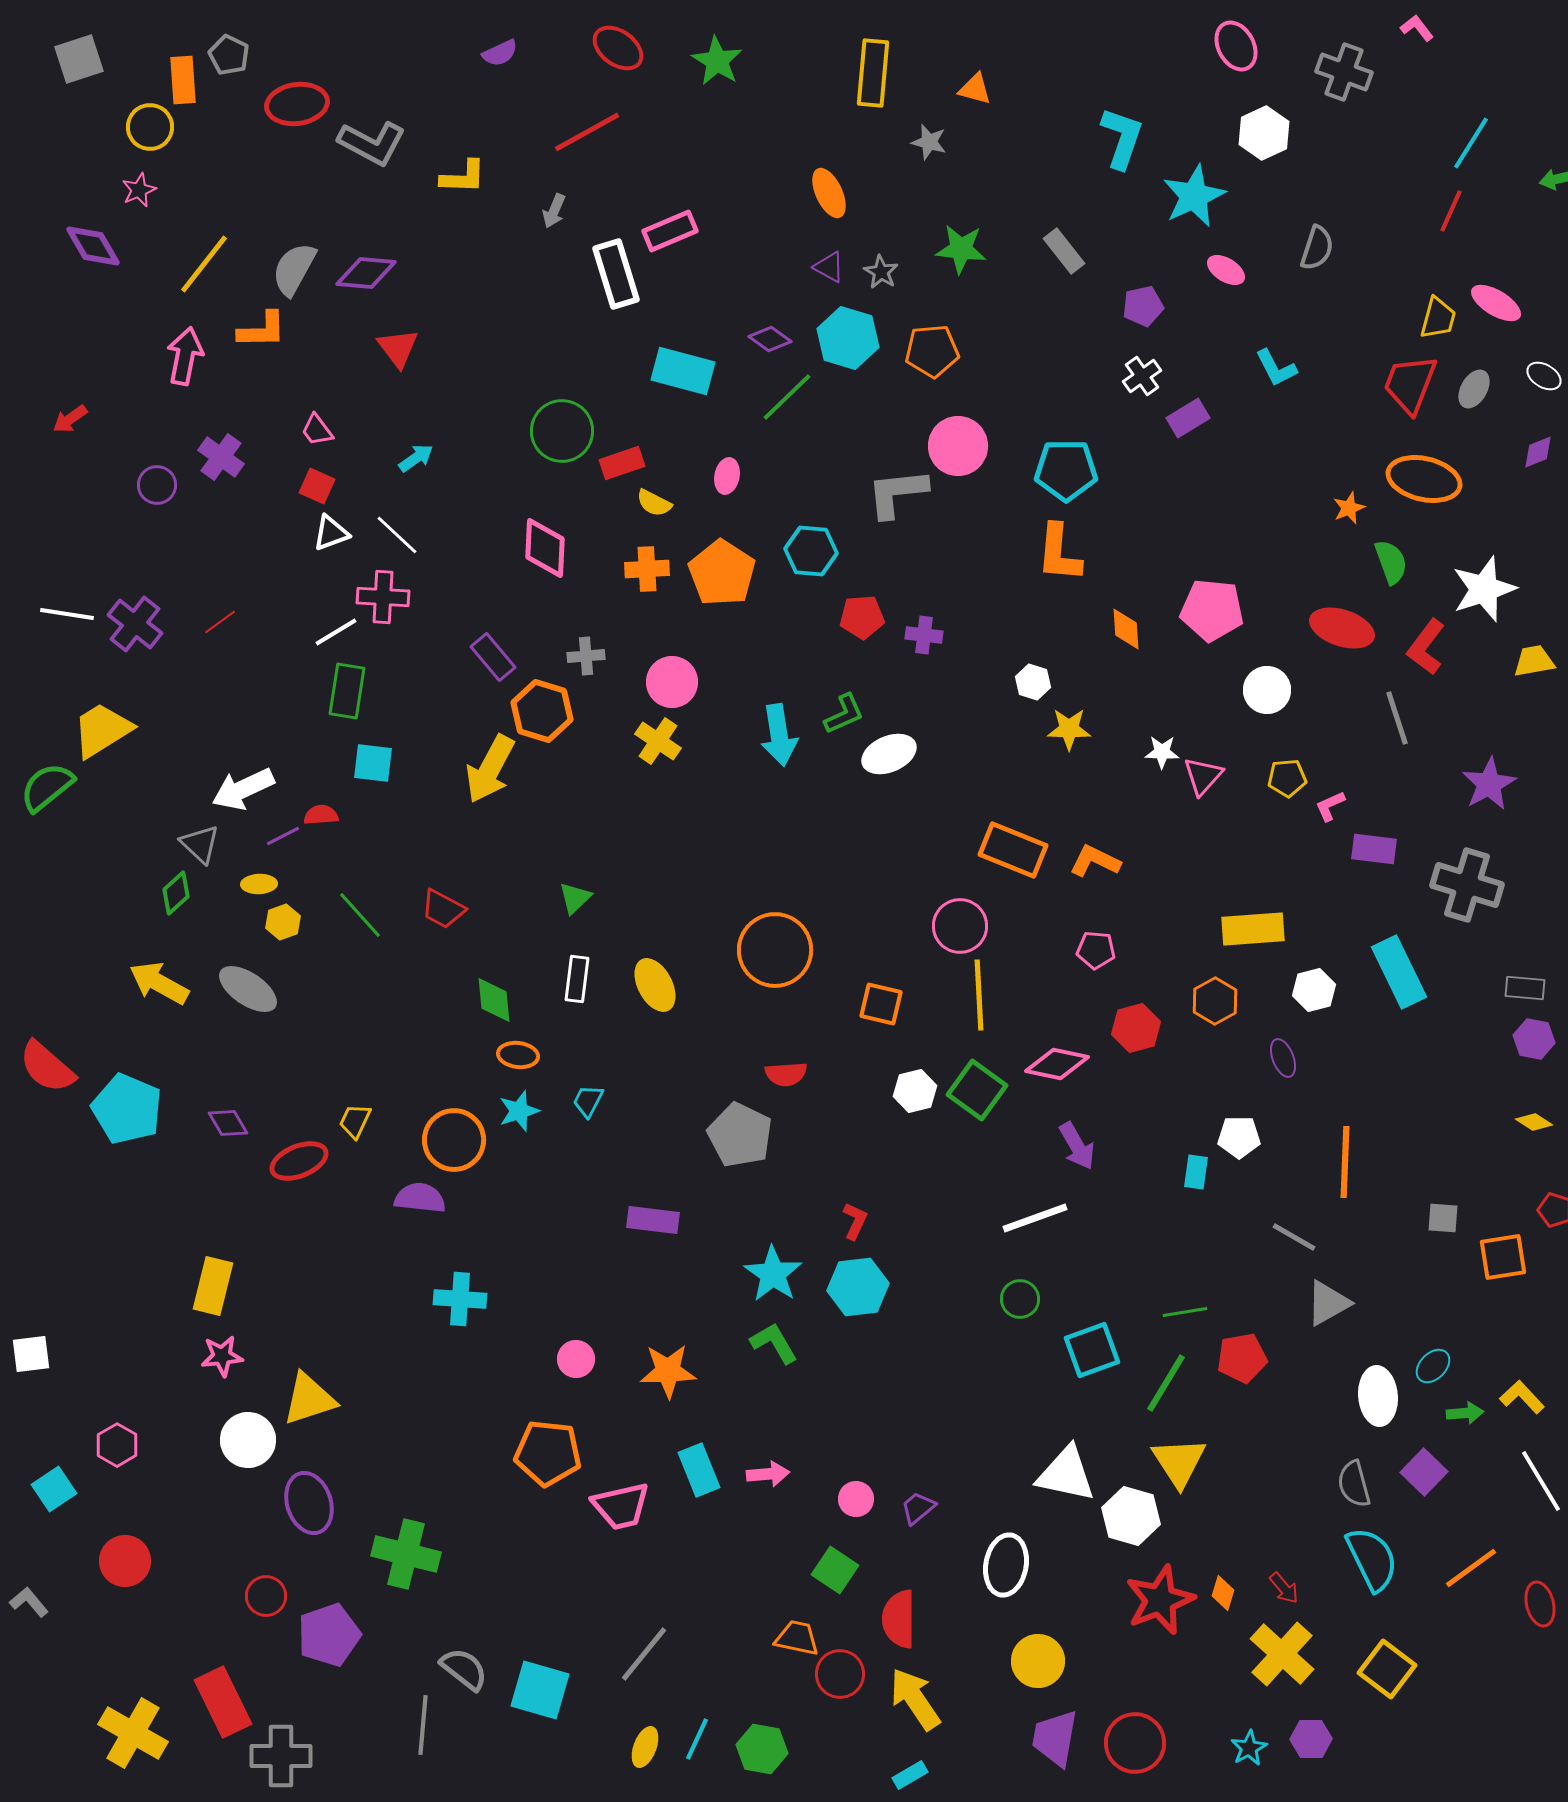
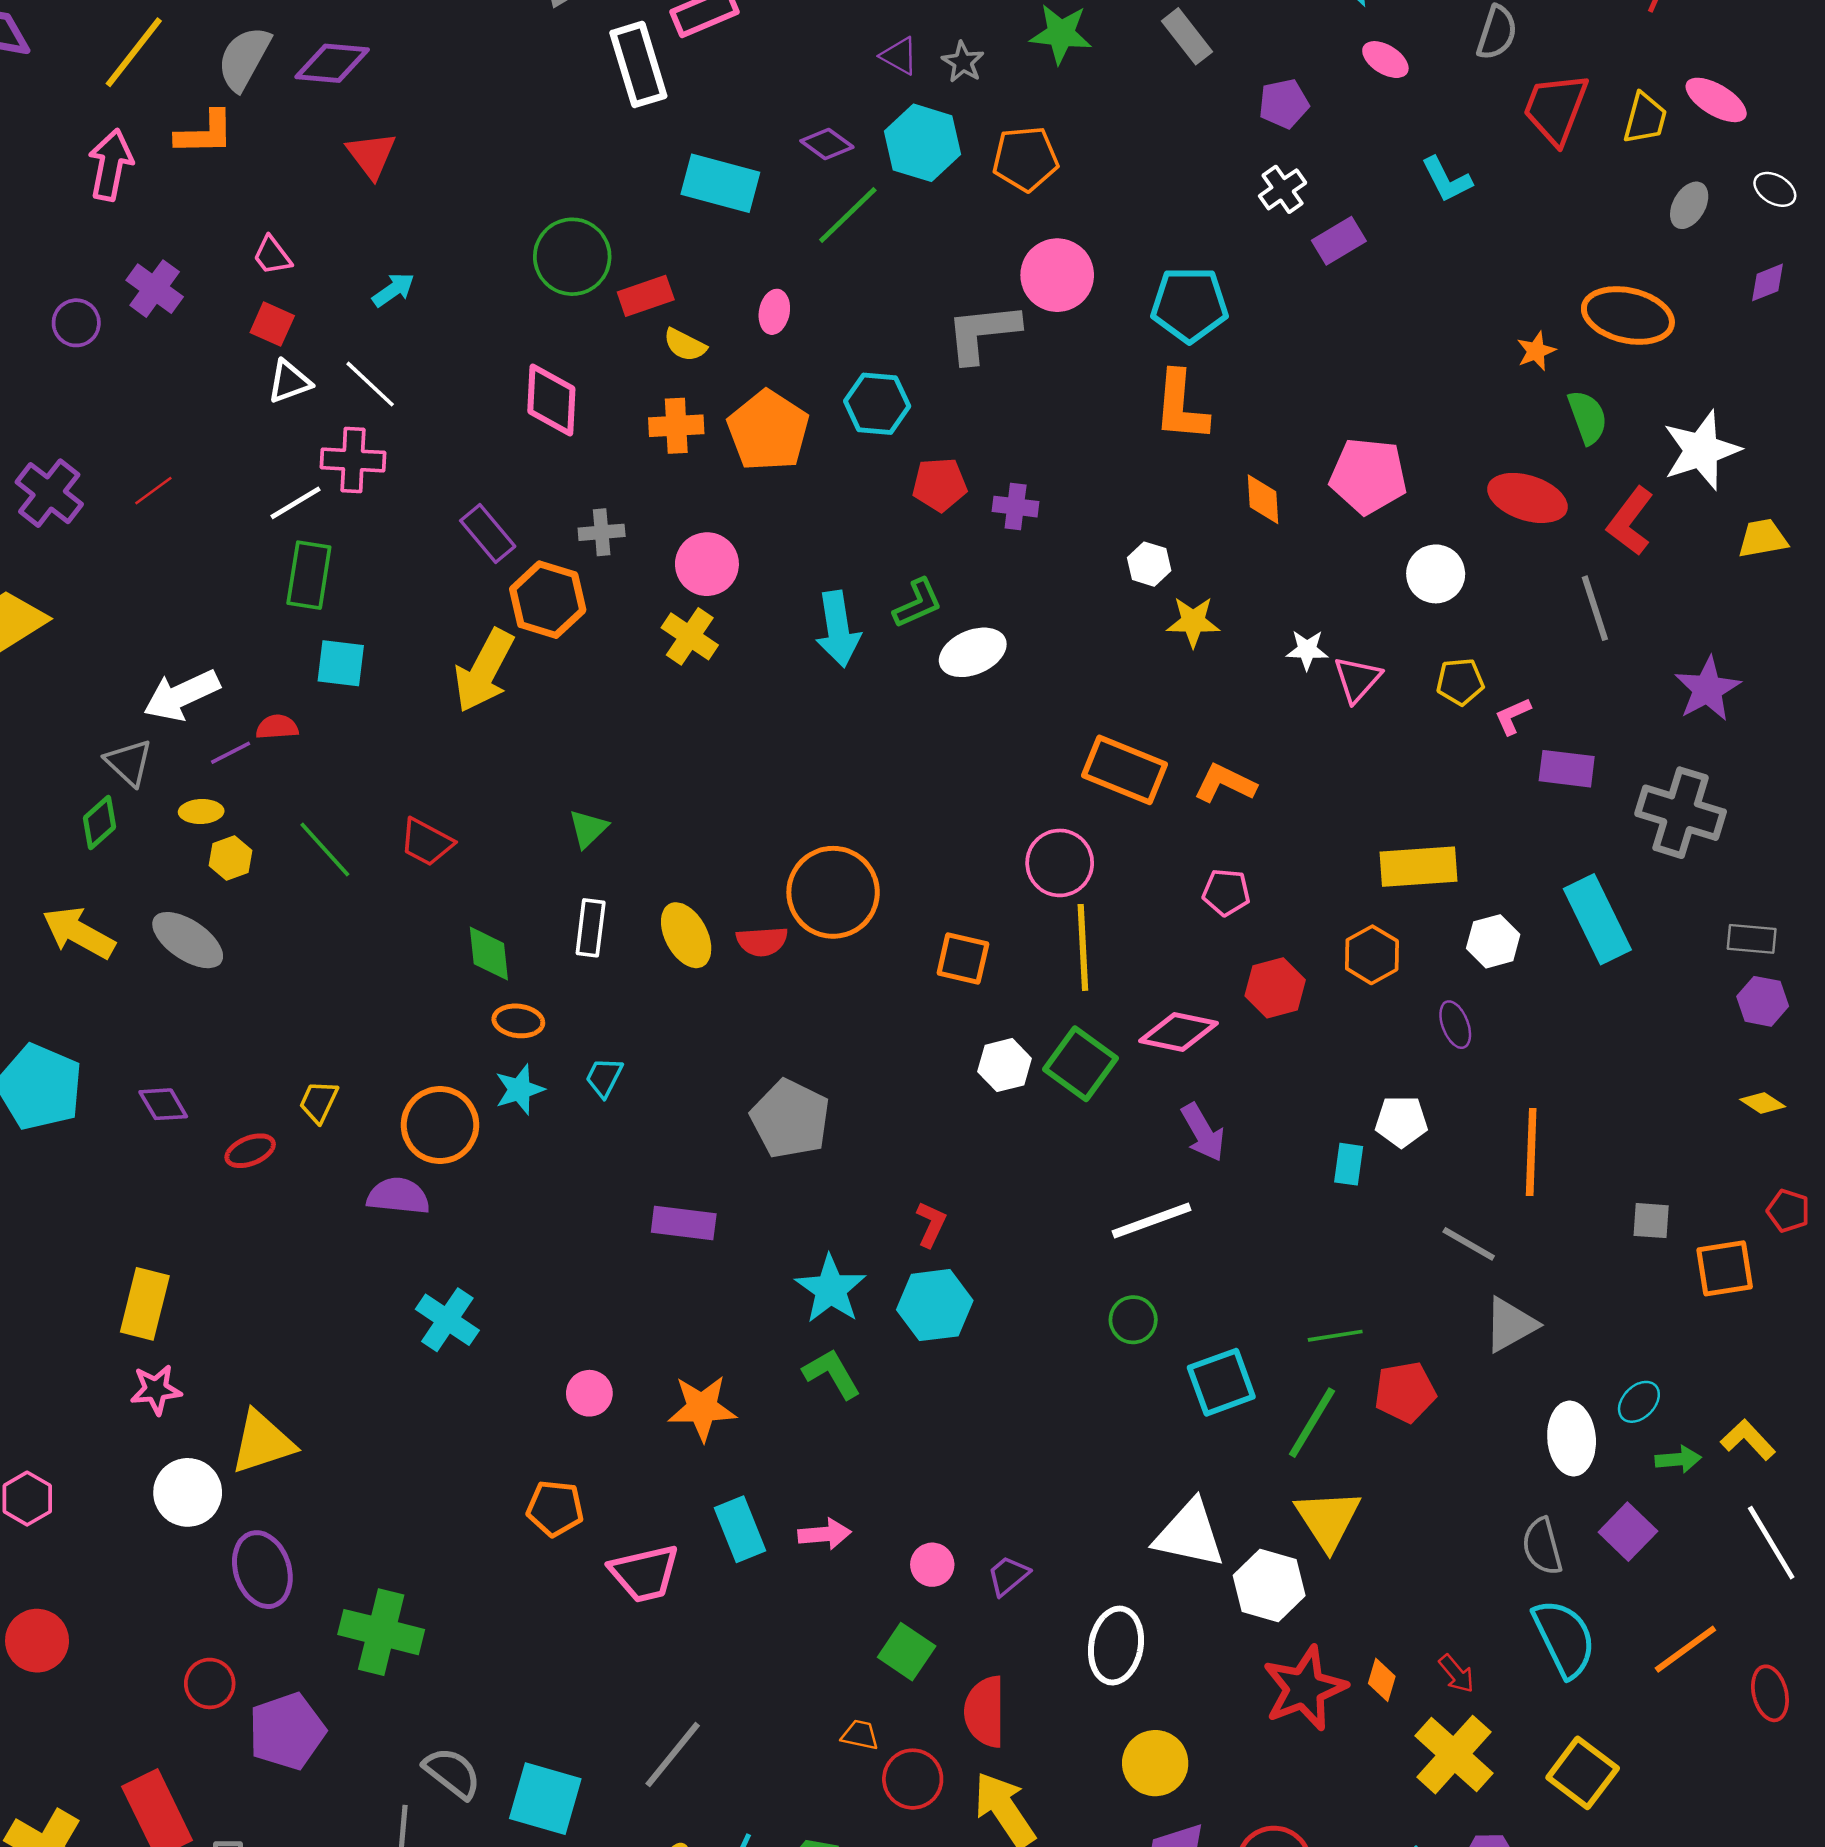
red trapezoid: (1410, 384) -> (1556, 109), moved
red semicircle: (786, 1074) -> (762, 941), moved
red ellipse: (299, 1161) -> (250, 1151), size x0.7
cyan cross: (460, 1299) -> (447, 1320), turned 30
orange pentagon: (548, 1453) -> (555, 1508), size x0.7
orange trapezoid: (797, 1638) -> (860, 1735), size x0.7

